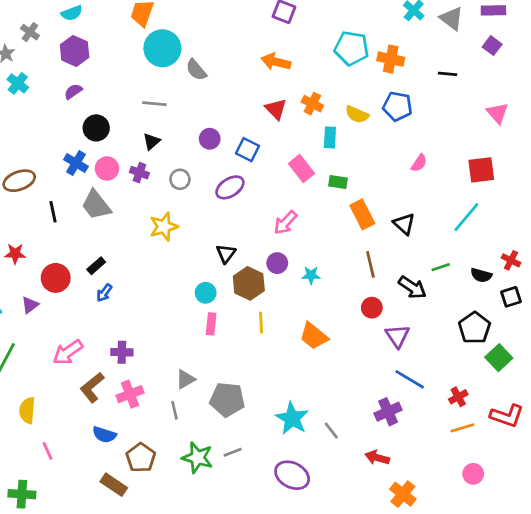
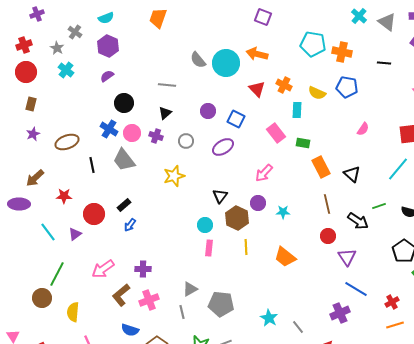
cyan circle: (162, 48) -> (226, 63), moved
cyan star: (292, 418) -> (269, 318), size x0.7

